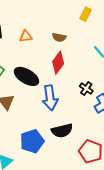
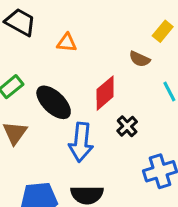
brown semicircle: (59, 37) -> (140, 59), moved
black cross: (86, 89) -> (127, 126), moved

